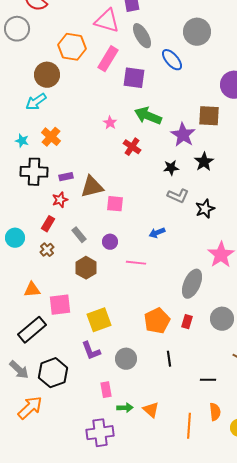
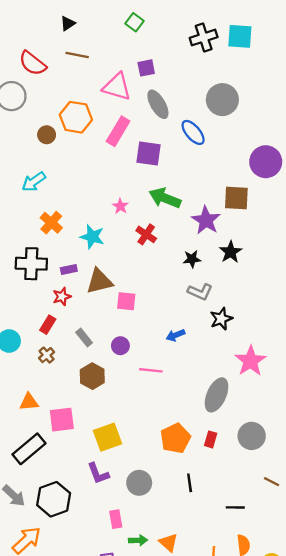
brown circle: (47, 75) -> (47, 135), moved, size x0.6
cyan star: (22, 141) -> (92, 237), moved, size x1.5
black star: (205, 209) -> (221, 319), moved

